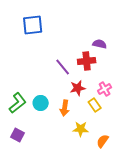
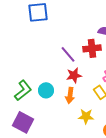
red star: (78, 88) -> (74, 75), moved
purple square: (18, 135) -> (23, 122), size x1.5

